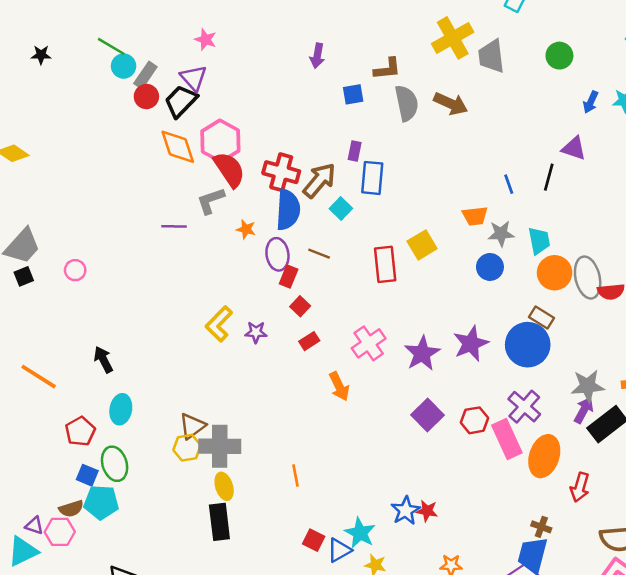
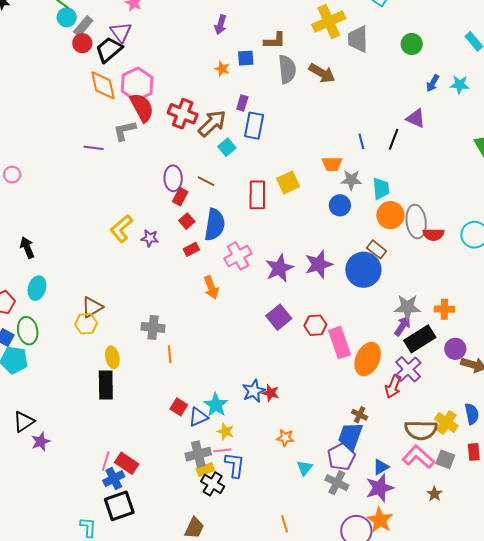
blue semicircle: (288, 210) -> (215, 225), moved
orange star: (246, 229) -> (222, 69), moved
purple cross: (524, 407) -> (408, 369), moved
gray cross: (220, 446) -> (153, 327), moved, size x0.7

